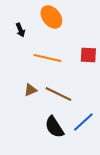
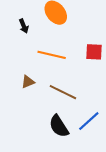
brown triangle: (30, 90) -> (28, 82), moved

